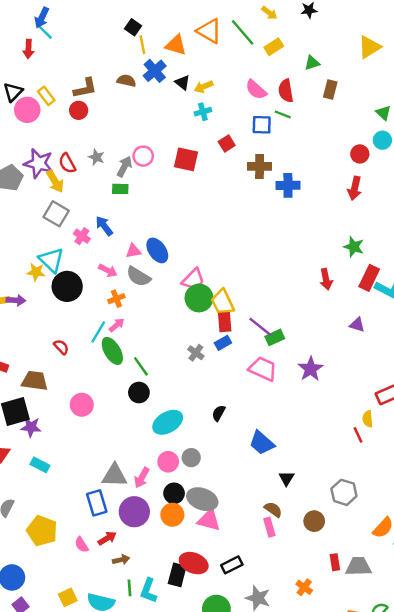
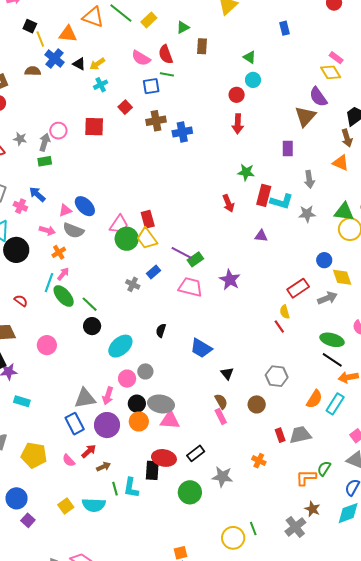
red rectangle: (225, 322) -> (148, 219), moved
brown semicircle: (273, 510) -> (221, 401), turned 35

